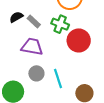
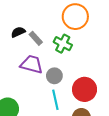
red circle: (79, 40) -> (85, 89), moved
gray circle: (36, 73) -> (54, 76), moved

